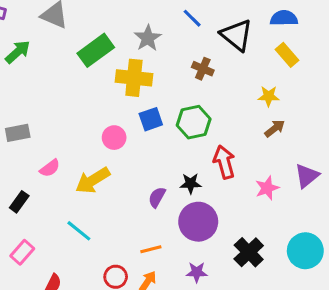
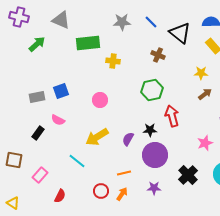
gray star: (148, 38) -> (122, 22), moved, turned 30
green rectangle: (96, 50) -> (88, 43), turned 30
yellow cross: (134, 78) -> (113, 61), size x0.6
blue square: (151, 119) -> (61, 91), moved
pink semicircle: (50, 168) -> (58, 120), turned 64
yellow arrow: (93, 180) -> (97, 137), moved
pink star: (267, 188) -> (205, 143), moved
black rectangle: (19, 202) -> (38, 133), moved

